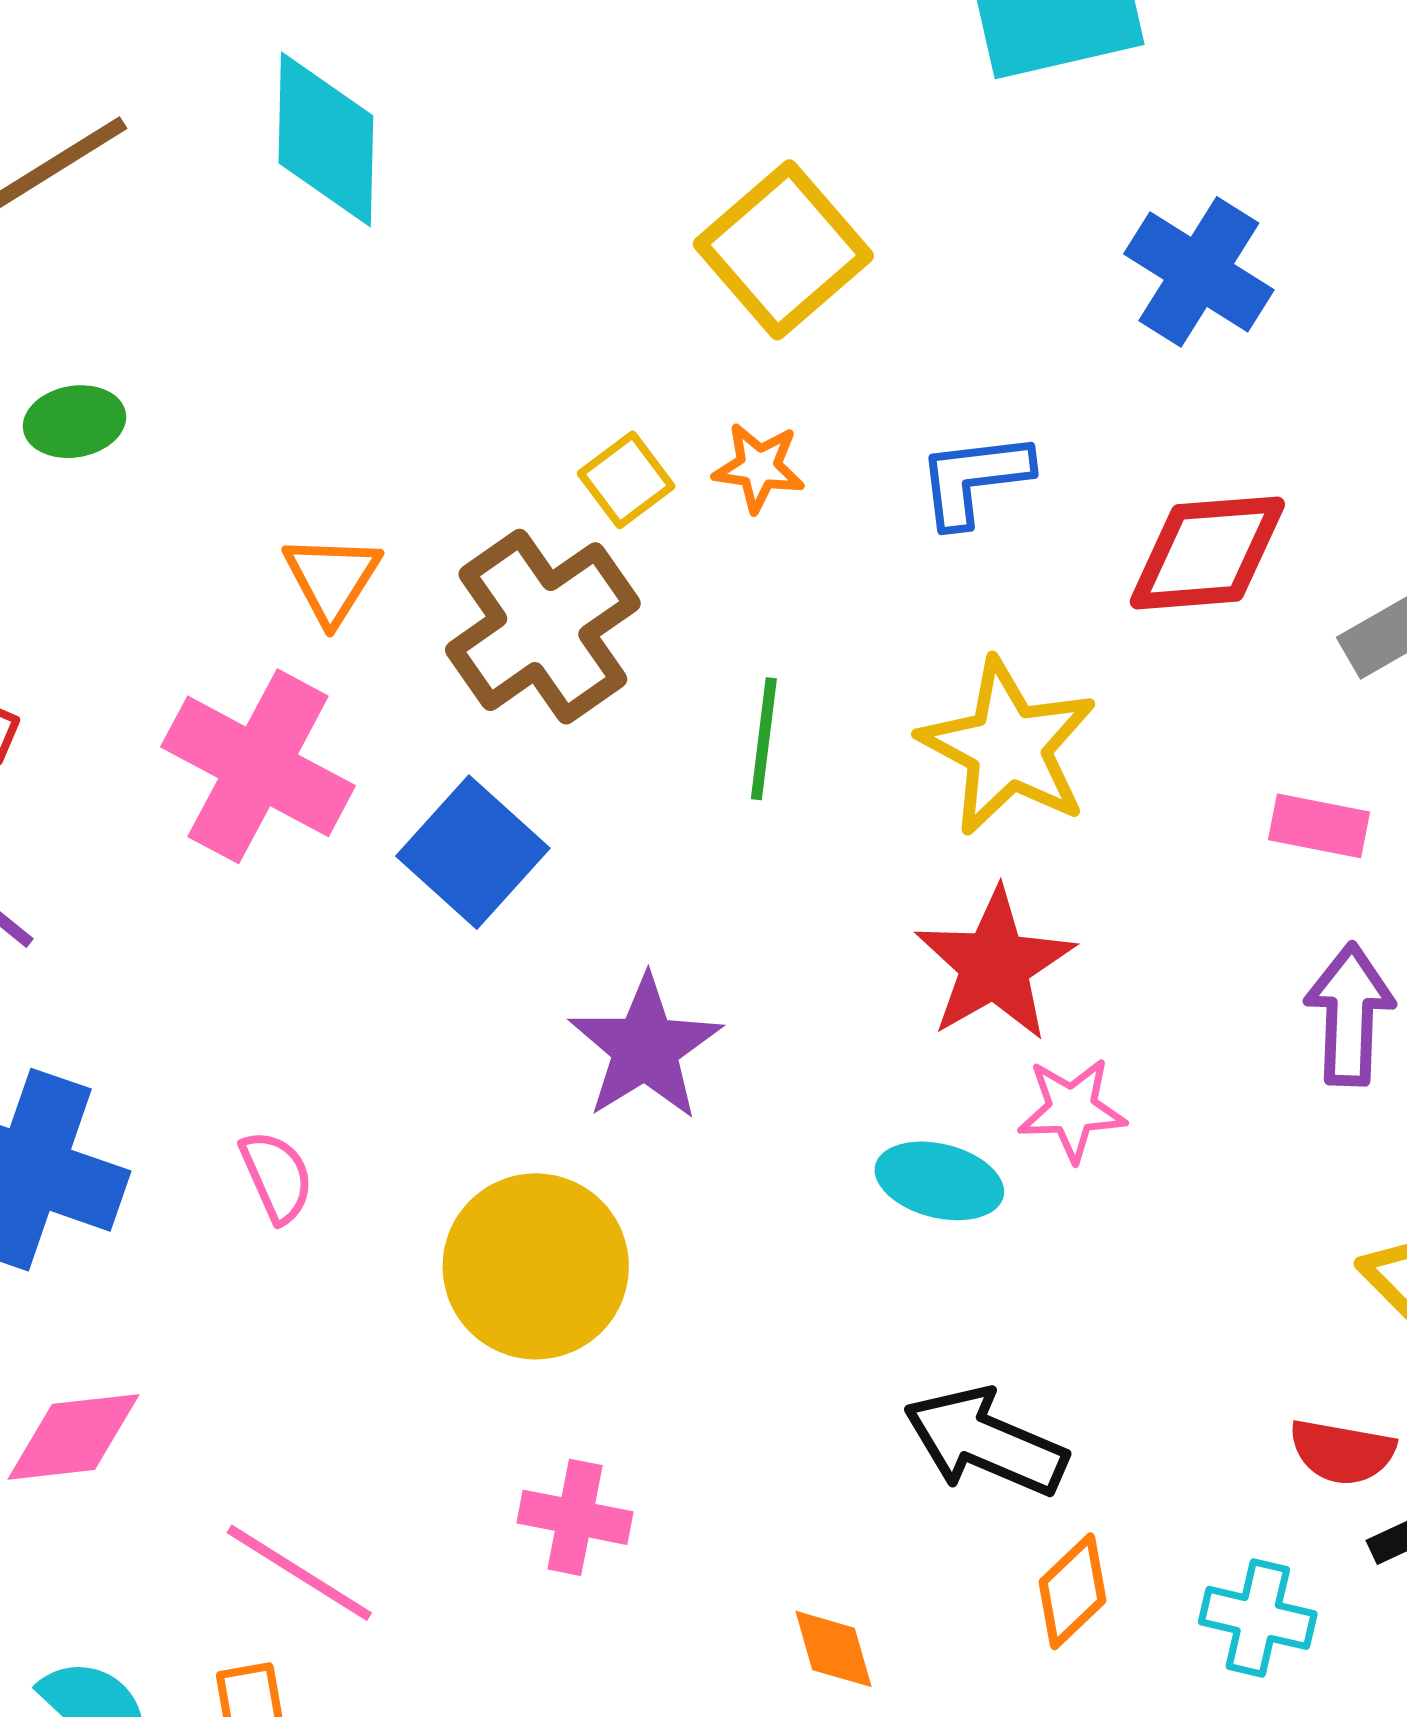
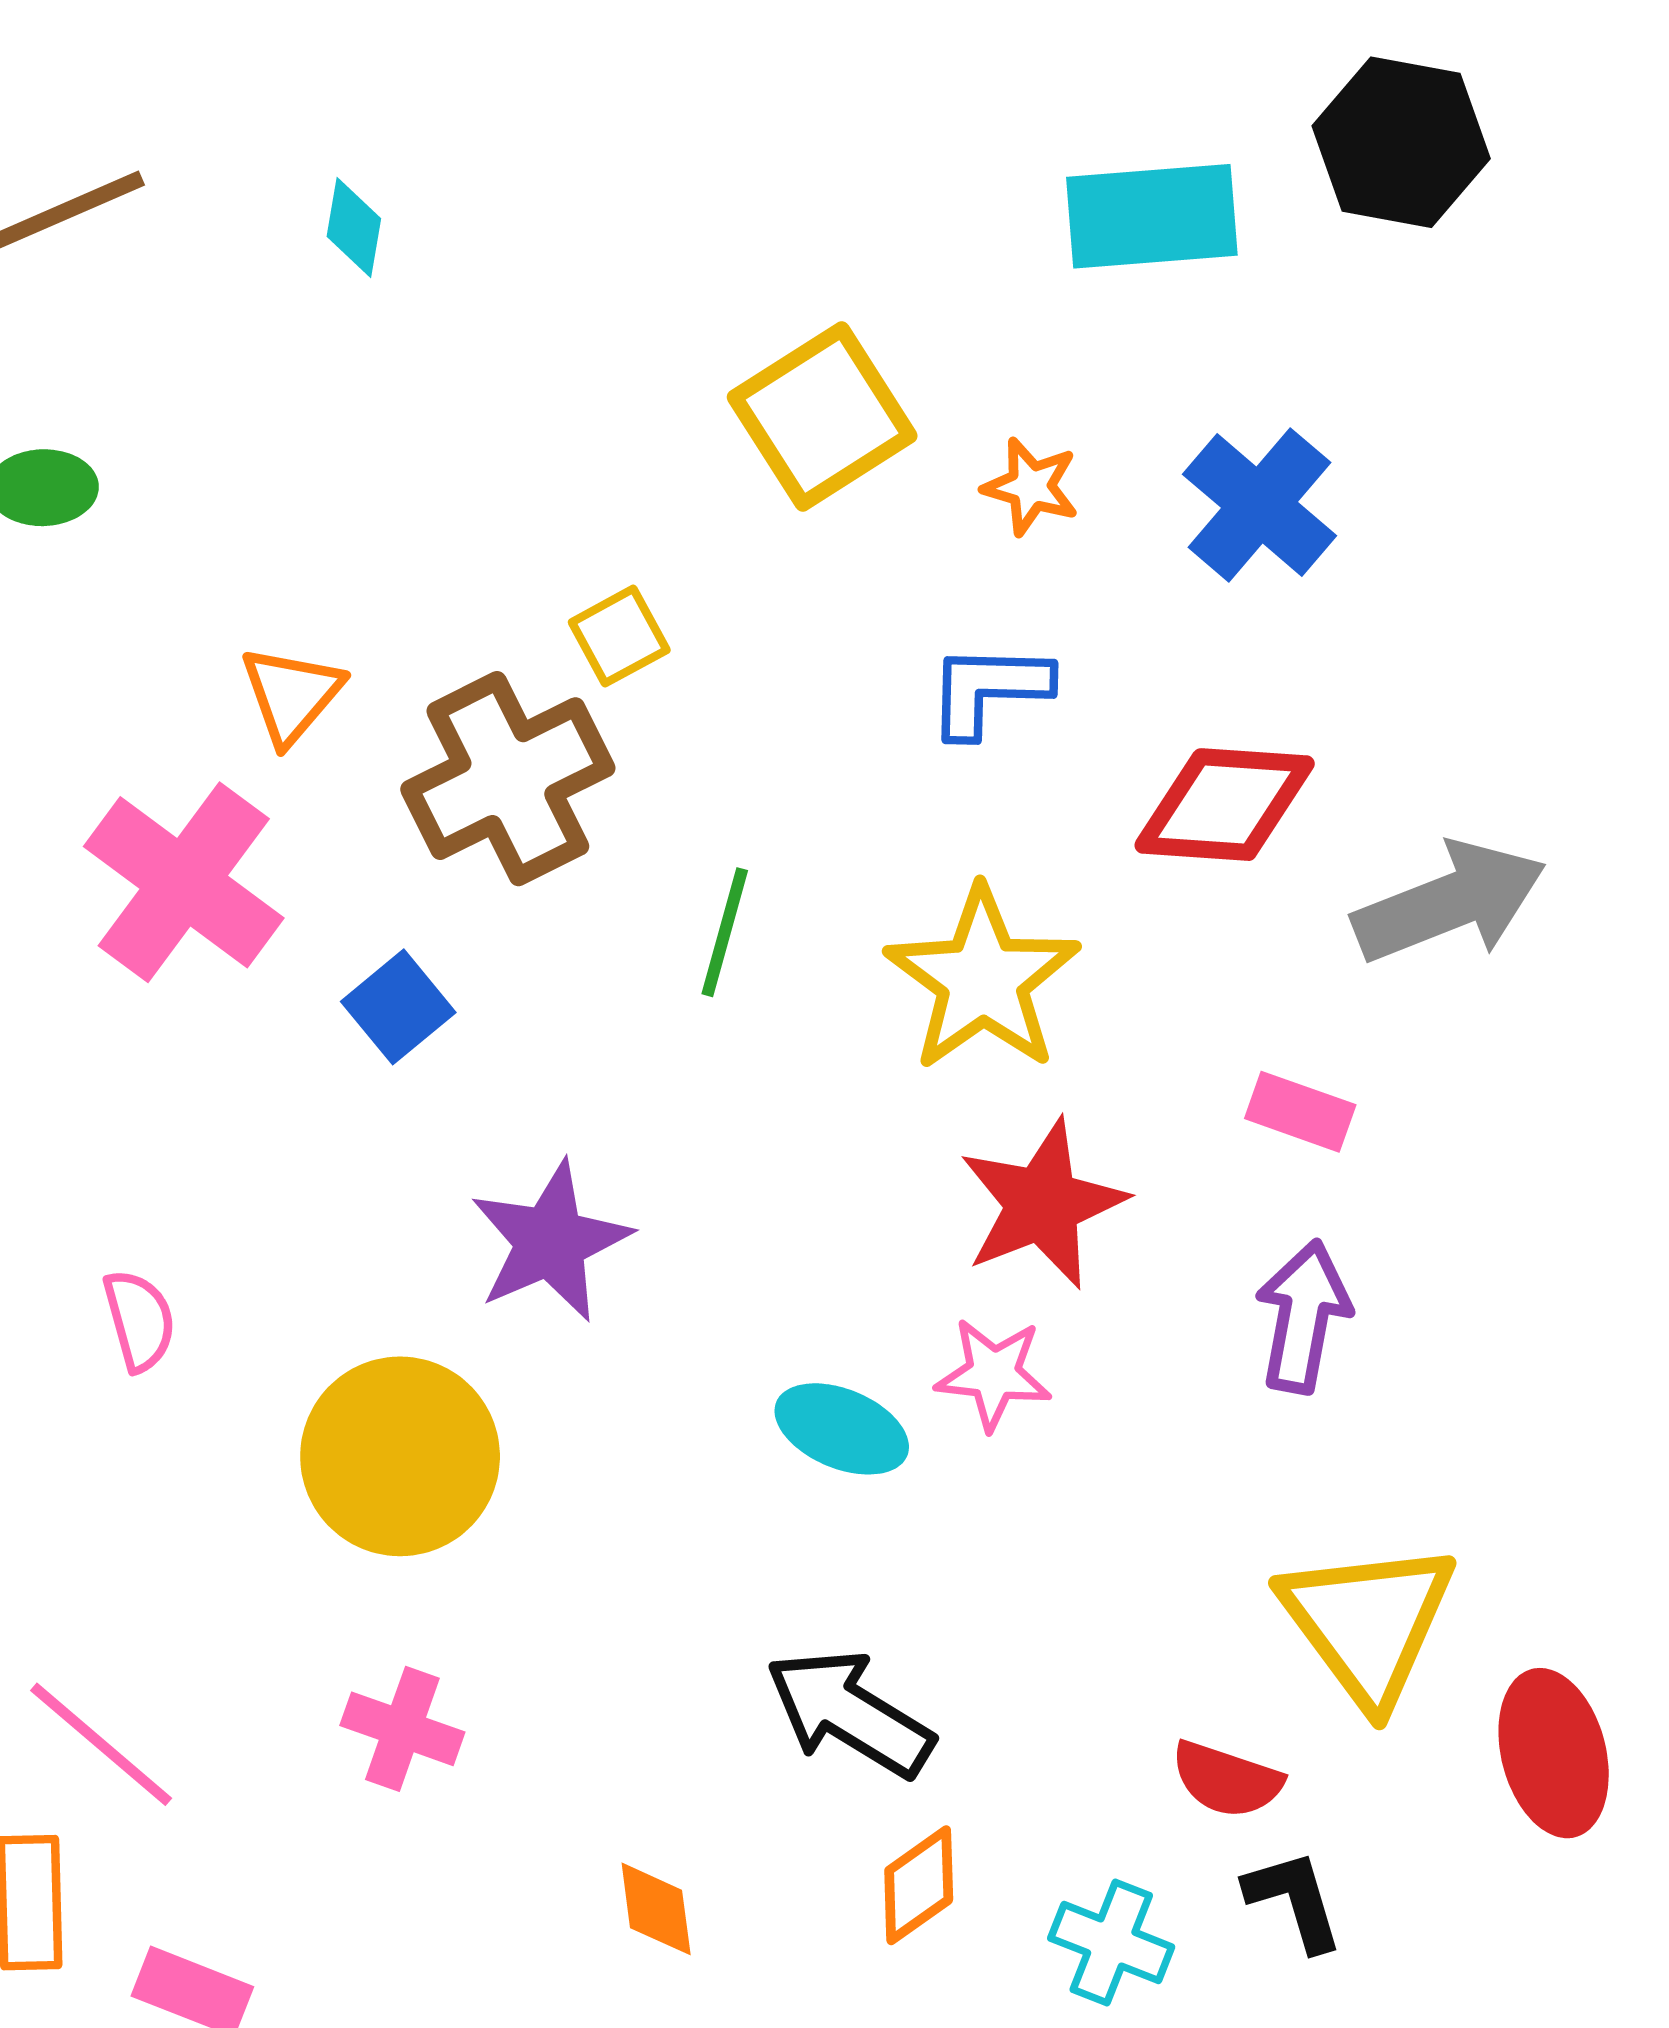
cyan diamond: (326, 139) -> (354, 228), size x0.5
orange star: (759, 467) -> (1031, 487), moved
blue square: (473, 852) -> (398, 1007), size x0.7
red star: (995, 965) -> (1042, 1204), moved

